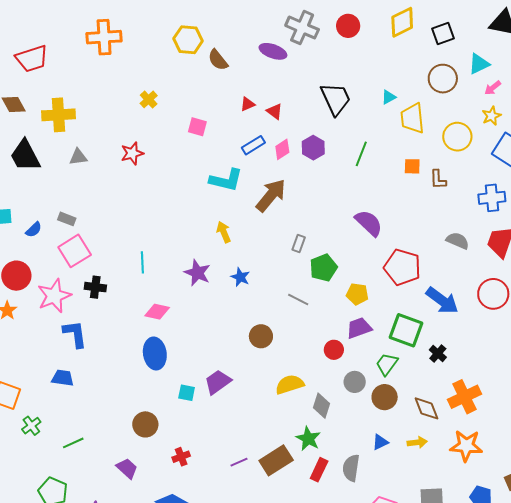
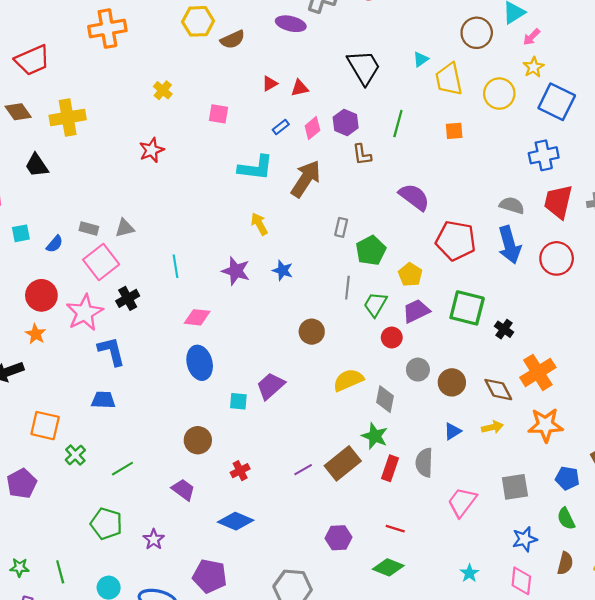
brown semicircle: (218, 60) -> (233, 40), turned -70
red triangle: (275, 111) -> (300, 88), turned -42
blue rectangle: (253, 145) -> (281, 127), size x0.7
black trapezoid: (25, 156) -> (37, 165), size x0.7
gray triangle: (78, 157) -> (125, 228), moved
brown L-shape: (438, 179) -> (362, 155), moved
black cross: (95, 287) -> (128, 298), turned -30
yellow pentagon: (357, 294) -> (410, 275), turned 30
gray line: (298, 300) -> (347, 288), turned 75
blue arrow: (442, 301) -> (509, 245), moved, turned 44
green trapezoid: (387, 364) -> (375, 304), moved

